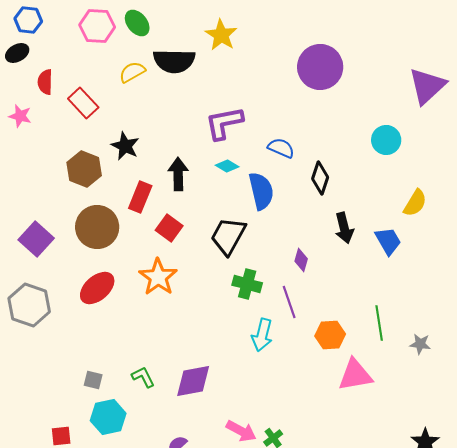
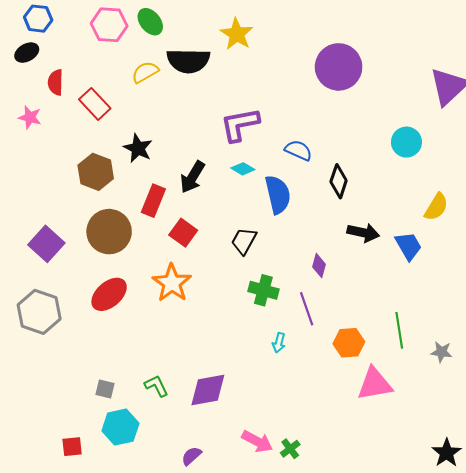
black arrow: (178, 174) -> (192, 177), turned -148
black arrow: (344, 228) -> (363, 233), turned -64
black trapezoid: (228, 236) -> (244, 241), size x0.7
cyan arrow: (262, 335) -> (279, 343), size x0.6

